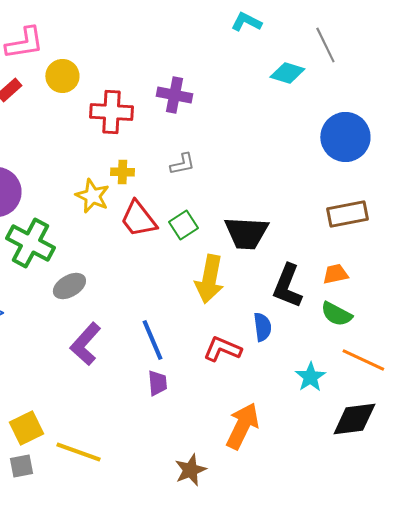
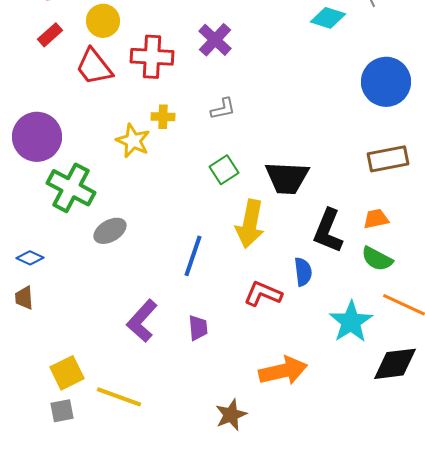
purple cross: (174, 95) -> (215, 40), turned 32
red trapezoid: (138, 219) -> (94, 67), moved
blue line: (152, 340) -> (193, 256), moved, turned 42
purple L-shape: (85, 344) -> (142, 321), moved
cyan star: (310, 377) -> (351, 322), size x1.4
orange arrow: (242, 426) -> (283, 371), turned 51

